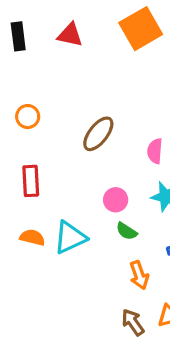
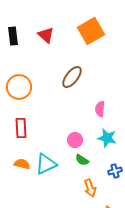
red triangle: (70, 35) -> (46, 35), turned 30
orange circle: (28, 117) -> (19, 87), size x1.6
brown ellipse: (98, 134) -> (72, 77), moved

